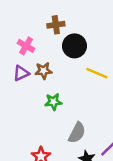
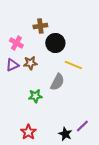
green star: (53, 102) -> (35, 96), moved
gray semicircle: (77, 133) -> (57, 82), moved

